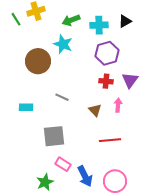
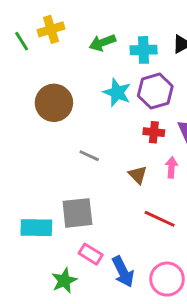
cyan star: (63, 44) -> (117, 93), moved
cyan rectangle: (26, 107) -> (36, 228), moved, size x1.5
red line: (110, 140) -> (160, 219), turned 30

